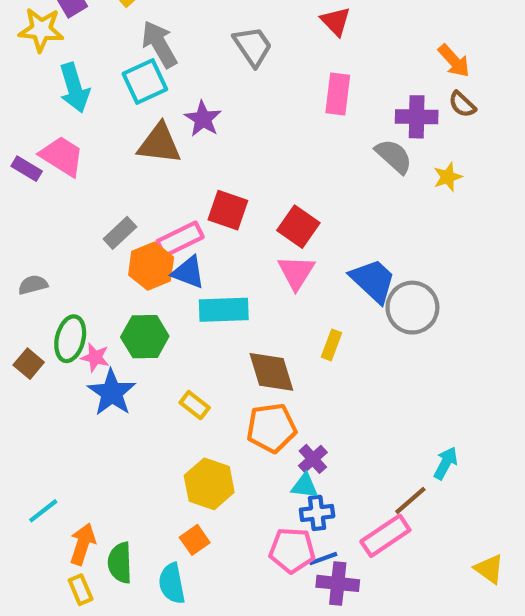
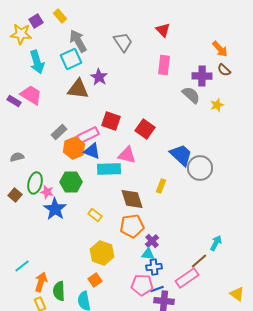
pink triangle: (296, 272) -> (127, 155), moved, turned -48

